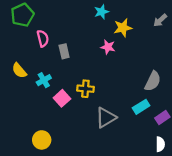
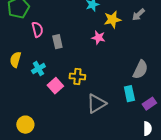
gray arrow: (160, 20) -> (138, 15), moved
yellow semicircle: (19, 71) -> (15, 60), turned 56
cyan rectangle: (141, 107) -> (129, 94), turned -70
yellow circle: (42, 140) -> (25, 125), moved

